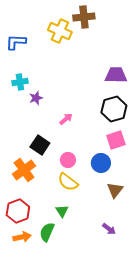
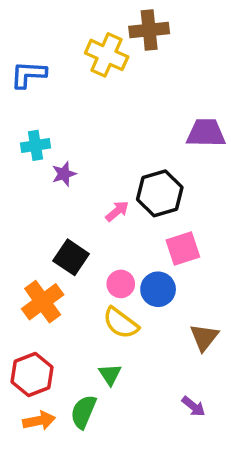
black hexagon: (114, 109) -> (160, 193), moved
pink square: (116, 140) -> (183, 248), moved
blue circle: (101, 163) -> (158, 289), moved

